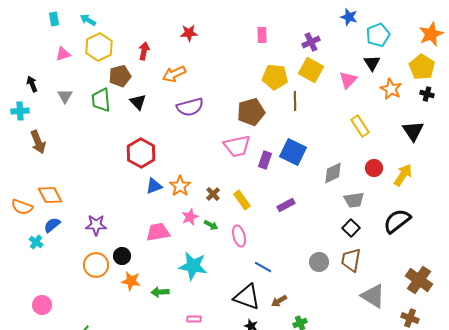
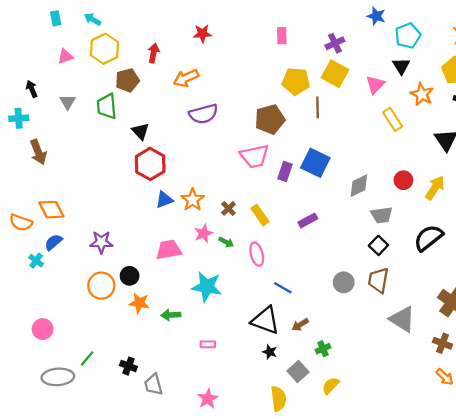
black triangle: (138, 102) -> (140, 131), moved
yellow rectangle: (360, 126) -> (393, 119), moved

